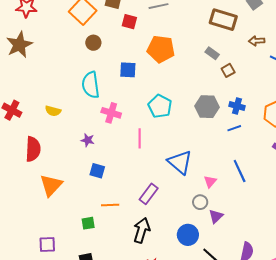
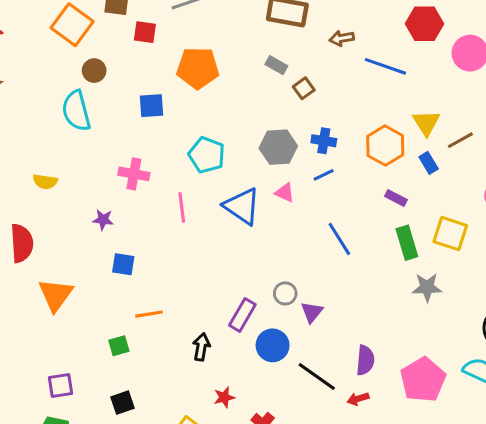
cyan semicircle: (91, 85) -> (76, 111), moved
blue triangle: (180, 162) -> (242, 206), moved
pink triangle: (210, 182) -> (285, 193), moved, turned -40
purple rectangle: (149, 194) -> (242, 315), moved
black arrow: (142, 230) -> (201, 347), size x0.7

